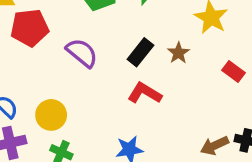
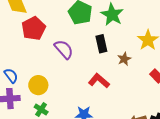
red pentagon: (30, 28) -> (34, 28), turned -30
black rectangle: (140, 52) -> (101, 44), moved, turned -60

